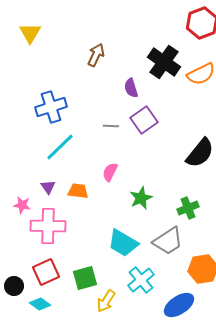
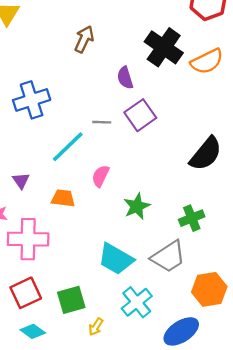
cyan line: (60, 147) -> (68, 147), moved
purple triangle: (48, 187) -> (21, 181), moved
yellow arrow: (106, 301) -> (96, 327), size x0.7
cyan diamond: (40, 304) -> (33, 331), moved

